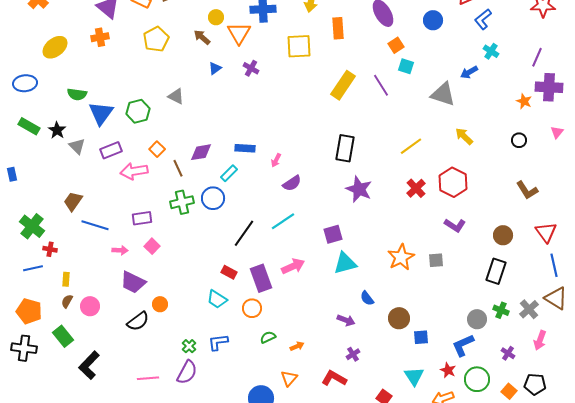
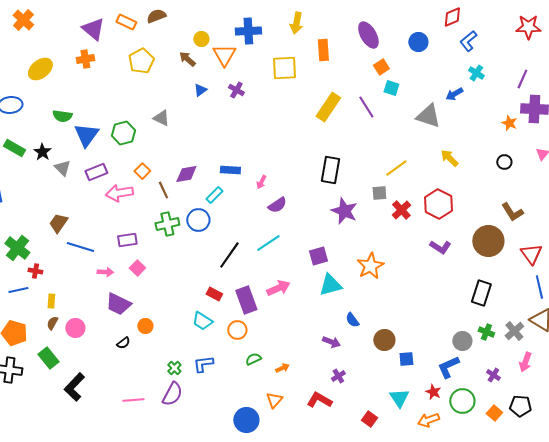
brown circle: (503, 235) -> (488, 241), moved, size x1.6
orange star: (401, 257) -> (370, 266), moved
gray square: (436, 260) -> (379, 193), moved
black semicircle: (138, 321) -> (123, 343), size x0.6

